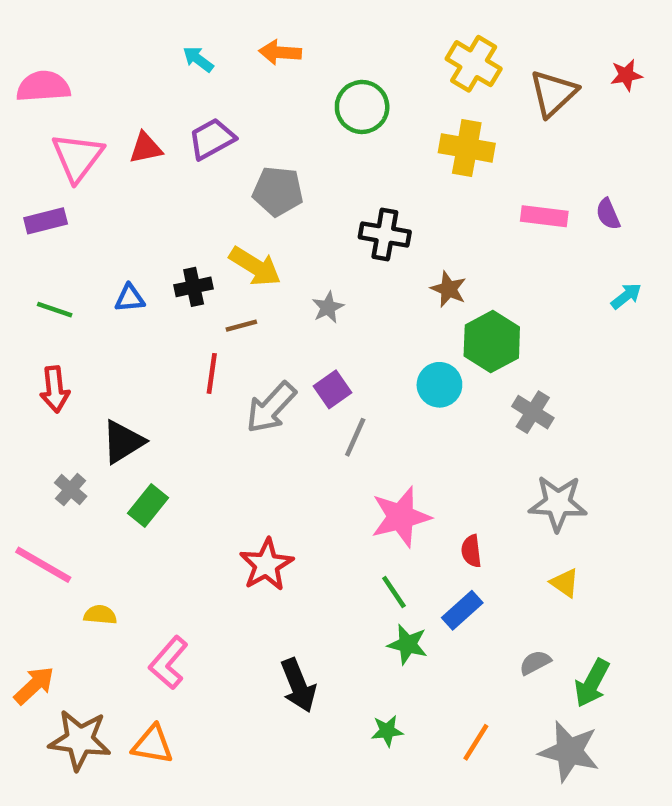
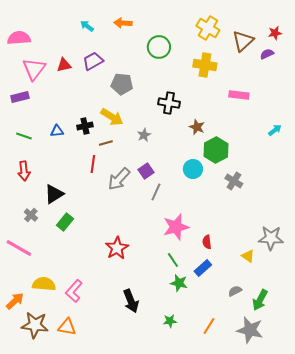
purple semicircle: (608, 214) -> (267, 54), moved, turned 88
gray star: (558, 503) -> (271, 238), moved
yellow semicircle: (100, 615) -> (44, 284), moved, size x1.6

